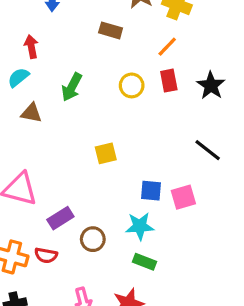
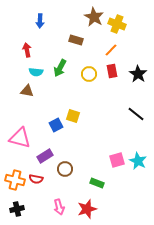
cyan semicircle: (18, 77) -> (36, 72), moved, turned -136
green arrow: (72, 87) -> (60, 68), moved
yellow square: (106, 153) -> (73, 116), turned 32
blue square: (151, 191) -> (56, 125), moved, turned -32
pink square: (183, 197) -> (117, 160), moved
cyan star: (140, 226) -> (138, 161), moved, turned 30

